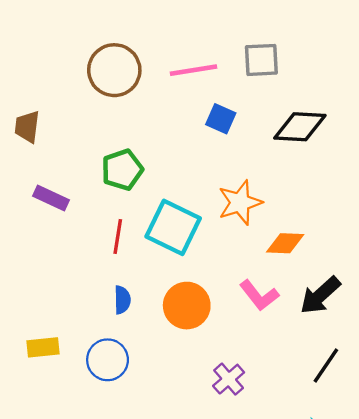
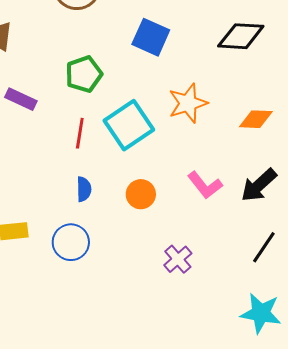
blue square: (221, 119) -> (151, 37), moved, size x1.4
cyan square: (173, 227) -> (129, 125), turned 30
orange diamond: (285, 243) -> (256, 119), moved
orange circle: (187, 306) -> (141, 194), size x0.7

